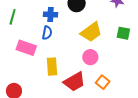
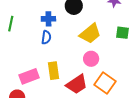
pink rectangle: (26, 48) -> (29, 76), moved, turned -36
orange square: (103, 82) -> (105, 83), size x1.5

